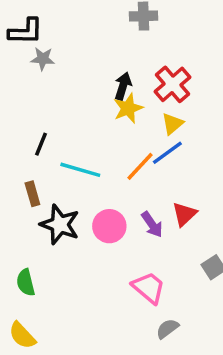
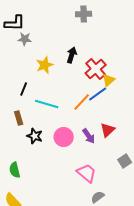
red cross: (173, 84) -> (96, 69), moved
yellow star: (128, 108) -> (45, 65), moved
yellow triangle: (173, 124) -> (109, 80), moved
black star: (60, 224) -> (35, 136), size x0.7

